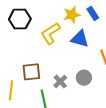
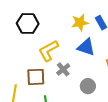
yellow L-shape: (50, 33) -> (48, 51), moved
gray cross: (60, 81) -> (63, 69), moved

